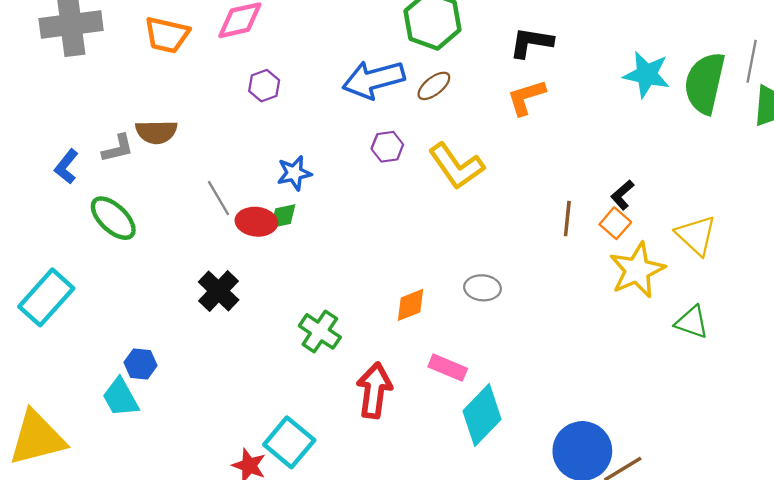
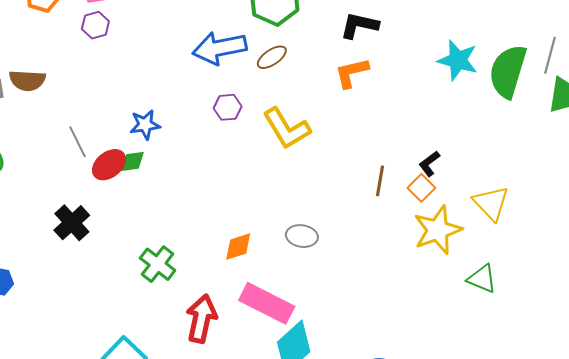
purple hexagon: (264, 86) -> (95, 25), moved
red ellipse: (256, 222) -> (109, 165), turned -48
pink rectangle: (448, 368) -> (267, 303), size x1.6

